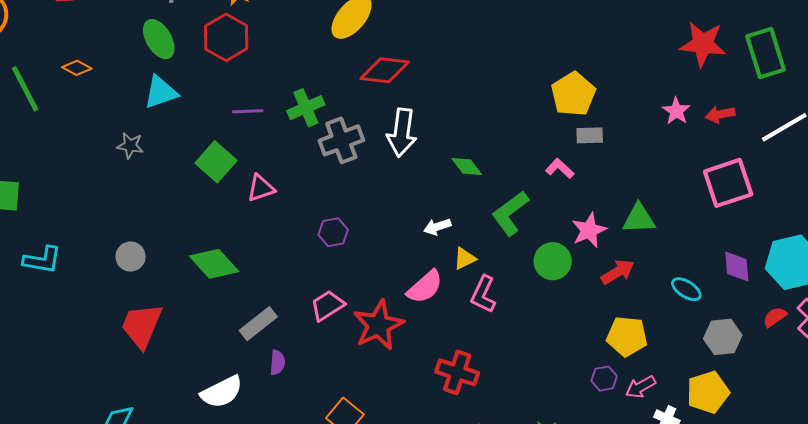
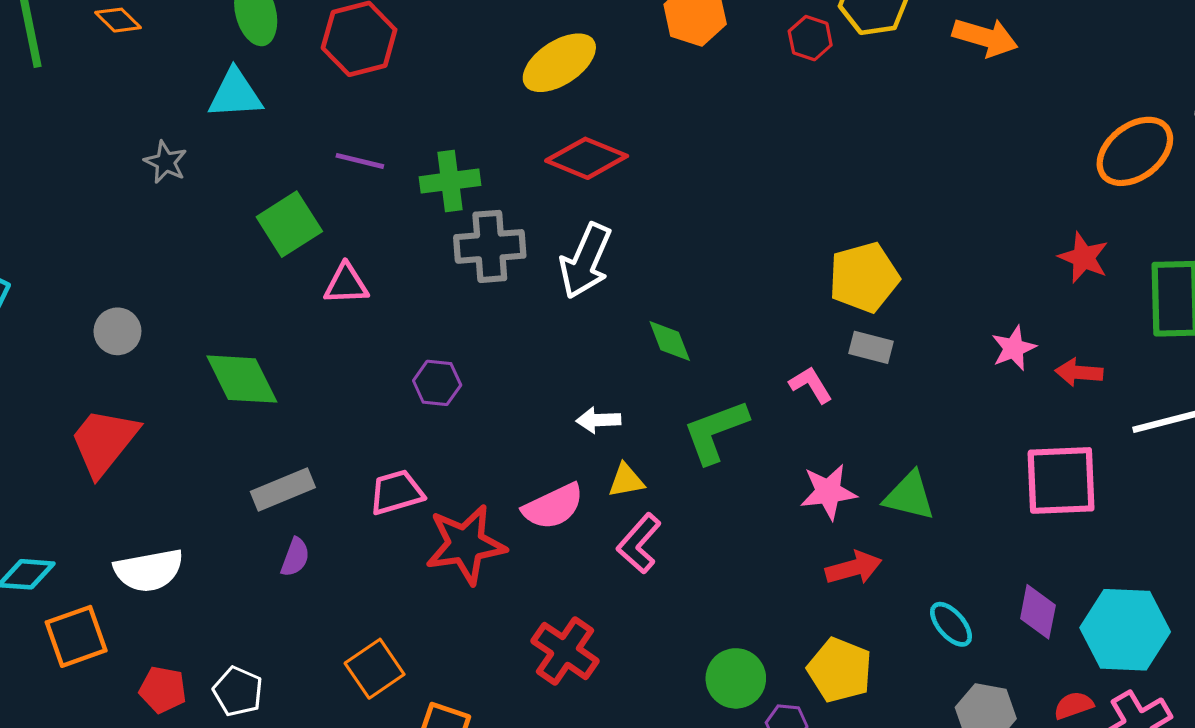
red star: (703, 44) -> (1084, 258), size x0.7
green circle: (553, 261) -> (736, 678), moved
white semicircle: (222, 392) -> (149, 570), moved

